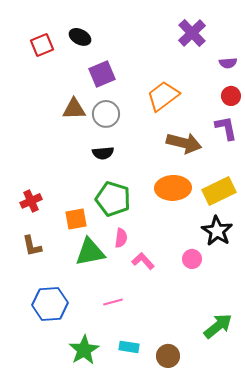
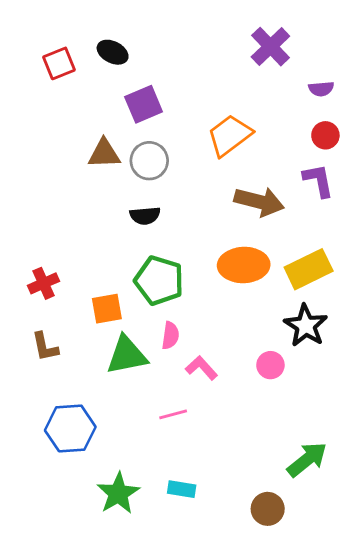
pink line: (113, 302) -> (173, 414), moved
brown circle: (168, 356) -> (268, 509), moved

